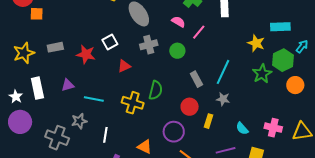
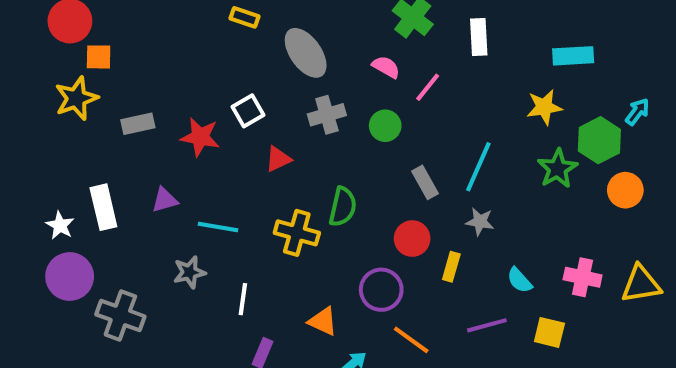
cyan rectangle: (280, 27) -> (573, 56), moved
yellow star: (256, 43) -> (544, 107), turned -30
yellow star: (24, 53) -> (76, 98), moved
gray cross: (57, 138) -> (120, 315), moved

